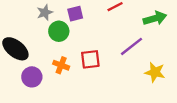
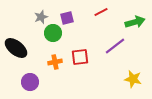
orange cross: (61, 65) -> (55, 62), turned -32
yellow star: (155, 72) -> (133, 79), moved
purple circle: (32, 77) -> (30, 82), moved

